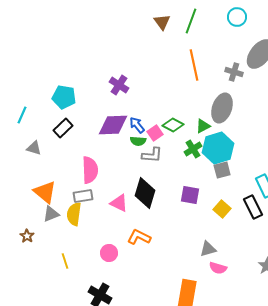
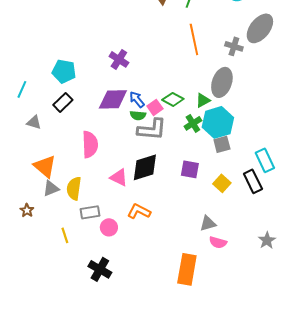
gray L-shape: (152, 155) -> (152, 129), size x1.4
black diamond: (145, 193) -> (145, 167), turned 56
gray rectangle: (83, 196) -> (90, 212), moved

